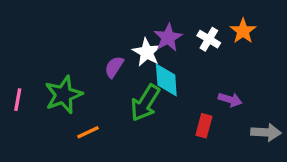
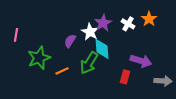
pink line: (18, 100) -> (16, 35), moved
purple arrow: (230, 100) -> (141, 61), size x1.5
orange line: (88, 132) -> (62, 71), moved

